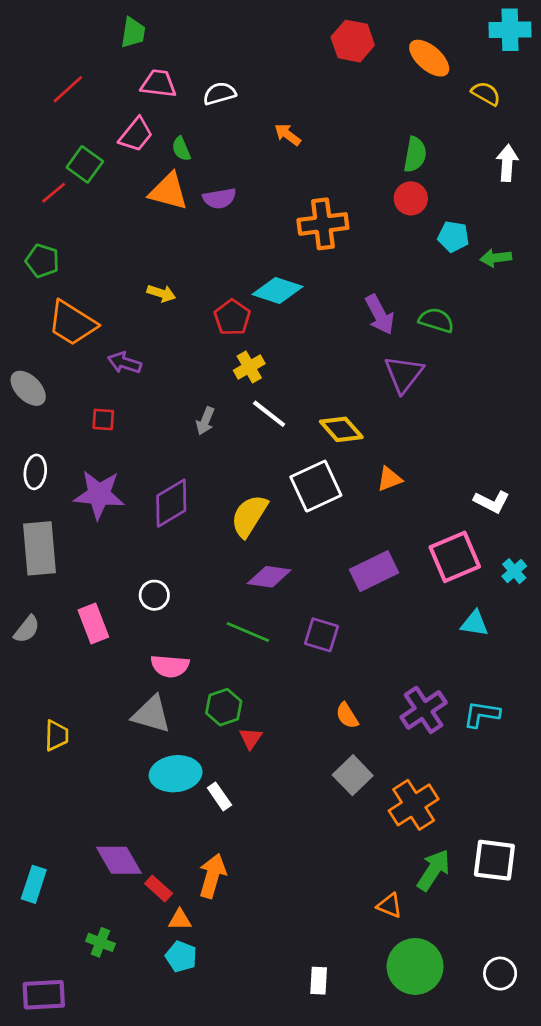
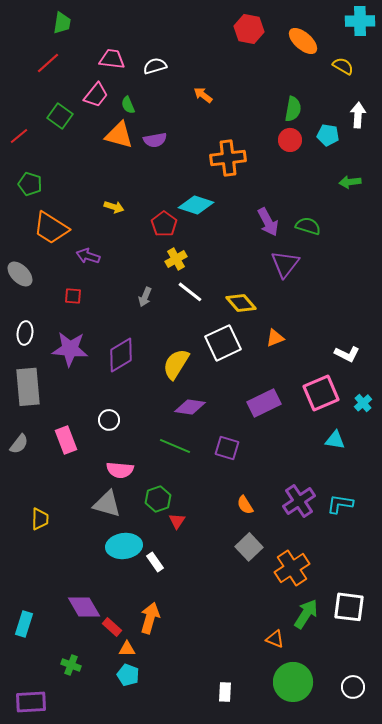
green trapezoid: (133, 33) -> (62, 23), moved
red line: (54, 193) -> (19, 136), moved
cyan pentagon: (453, 237) -> (328, 135), moved

